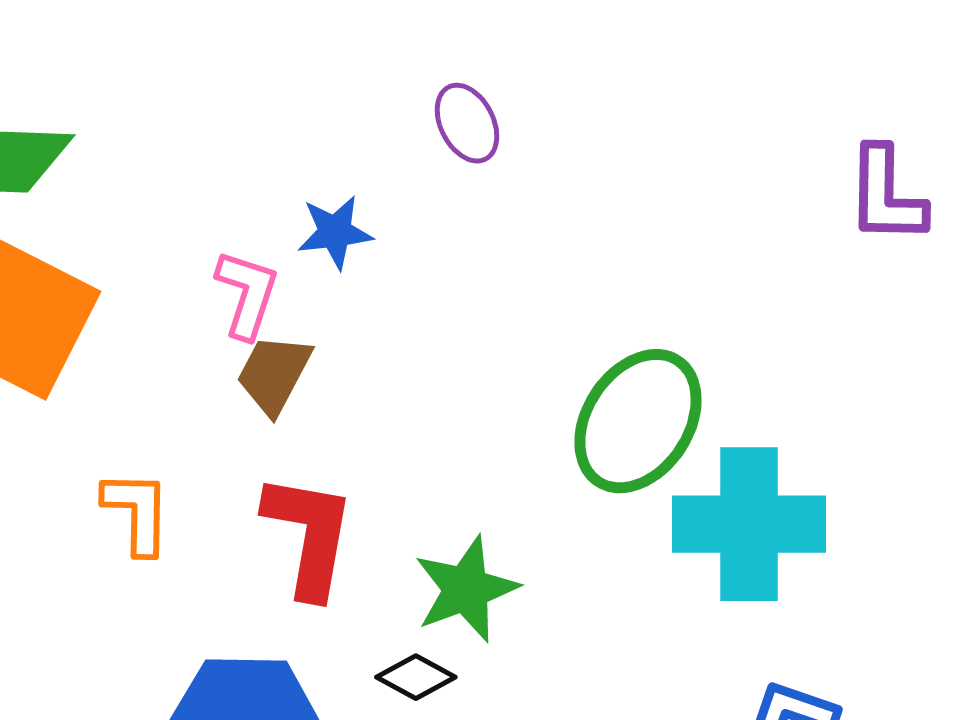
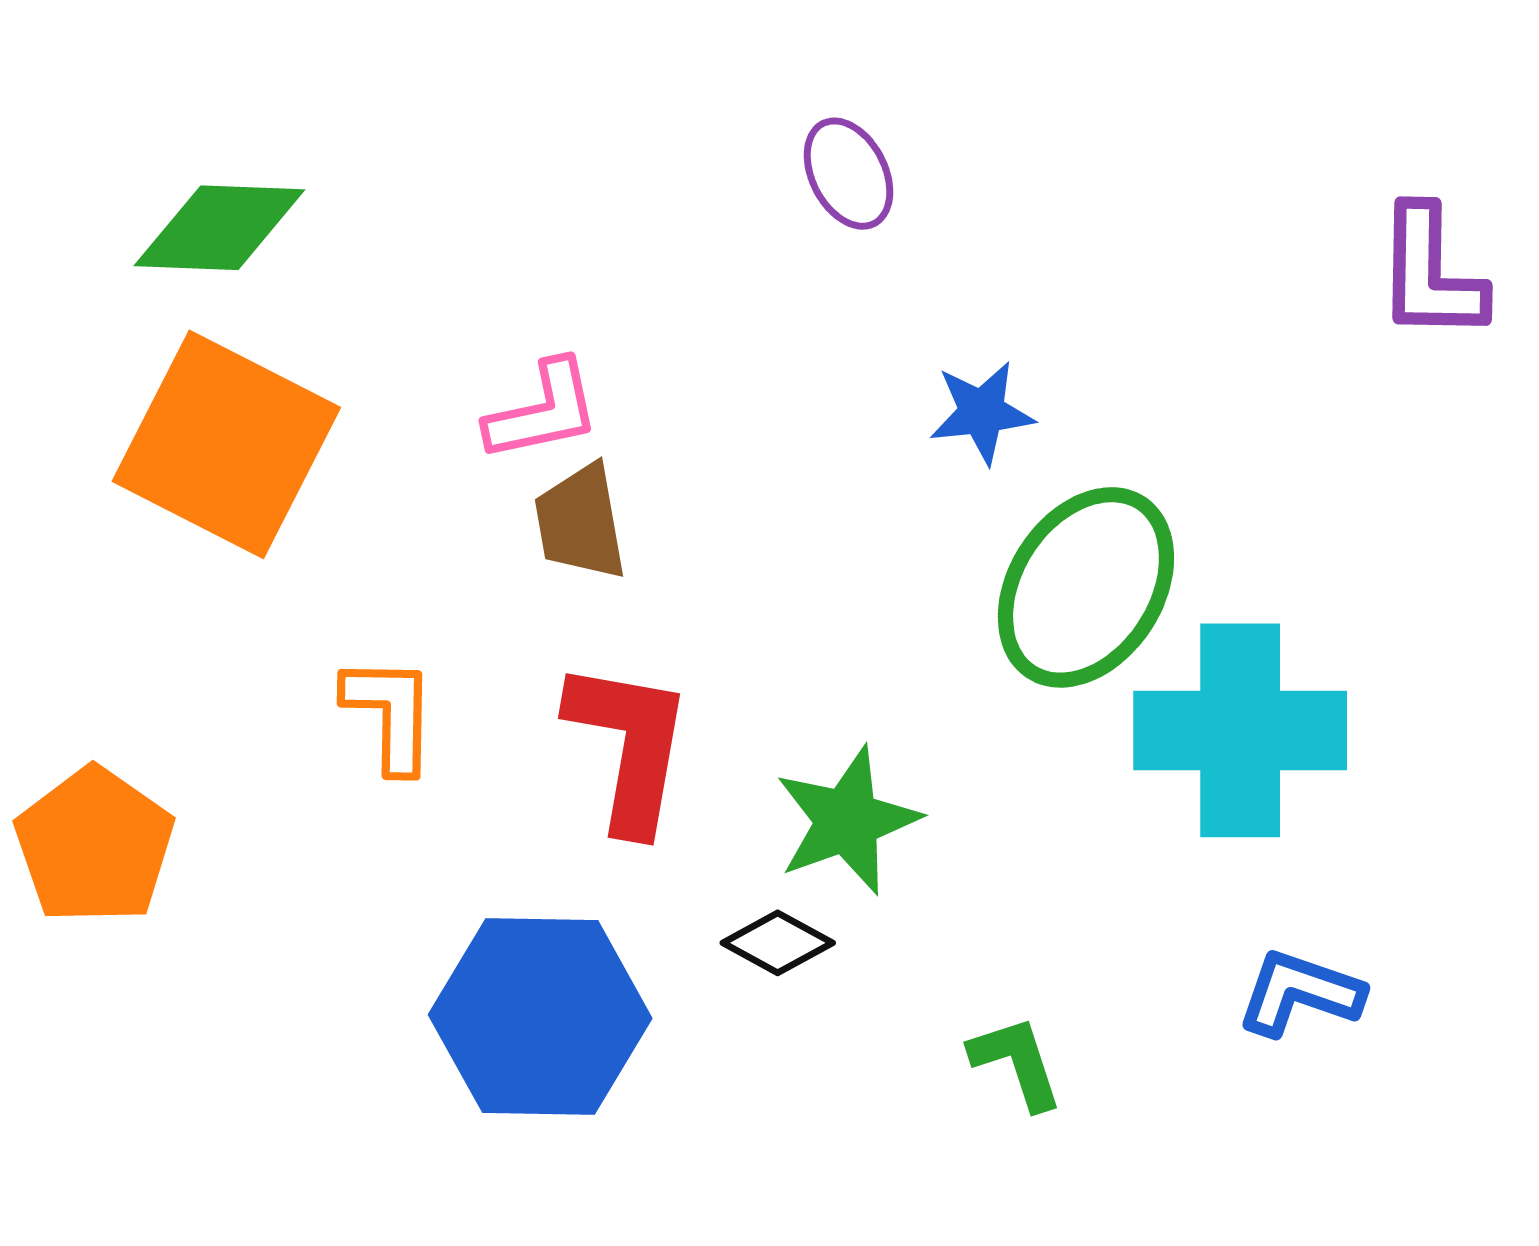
blue star: (335, 232) -> (982, 412), moved
pink L-shape: (247, 294) -> (543, 411), turned 60
brown trapezoid: (274, 374) -> (580, 522), turned -38

